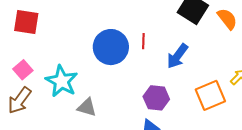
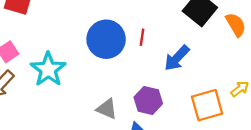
gray triangle: (87, 107) -> (107, 109), moved

